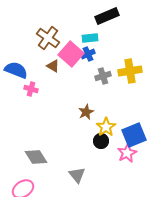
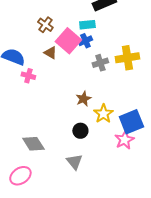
brown cross: (48, 38) -> (45, 25), size x0.7
black circle: (101, 141) -> (80, 131), moved

